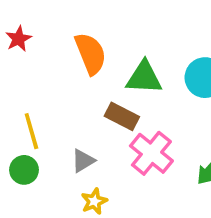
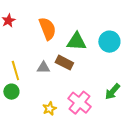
pink cross: (151, 153) -> (79, 103), moved
gray triangle: (83, 161) -> (43, 68), moved, turned 32

